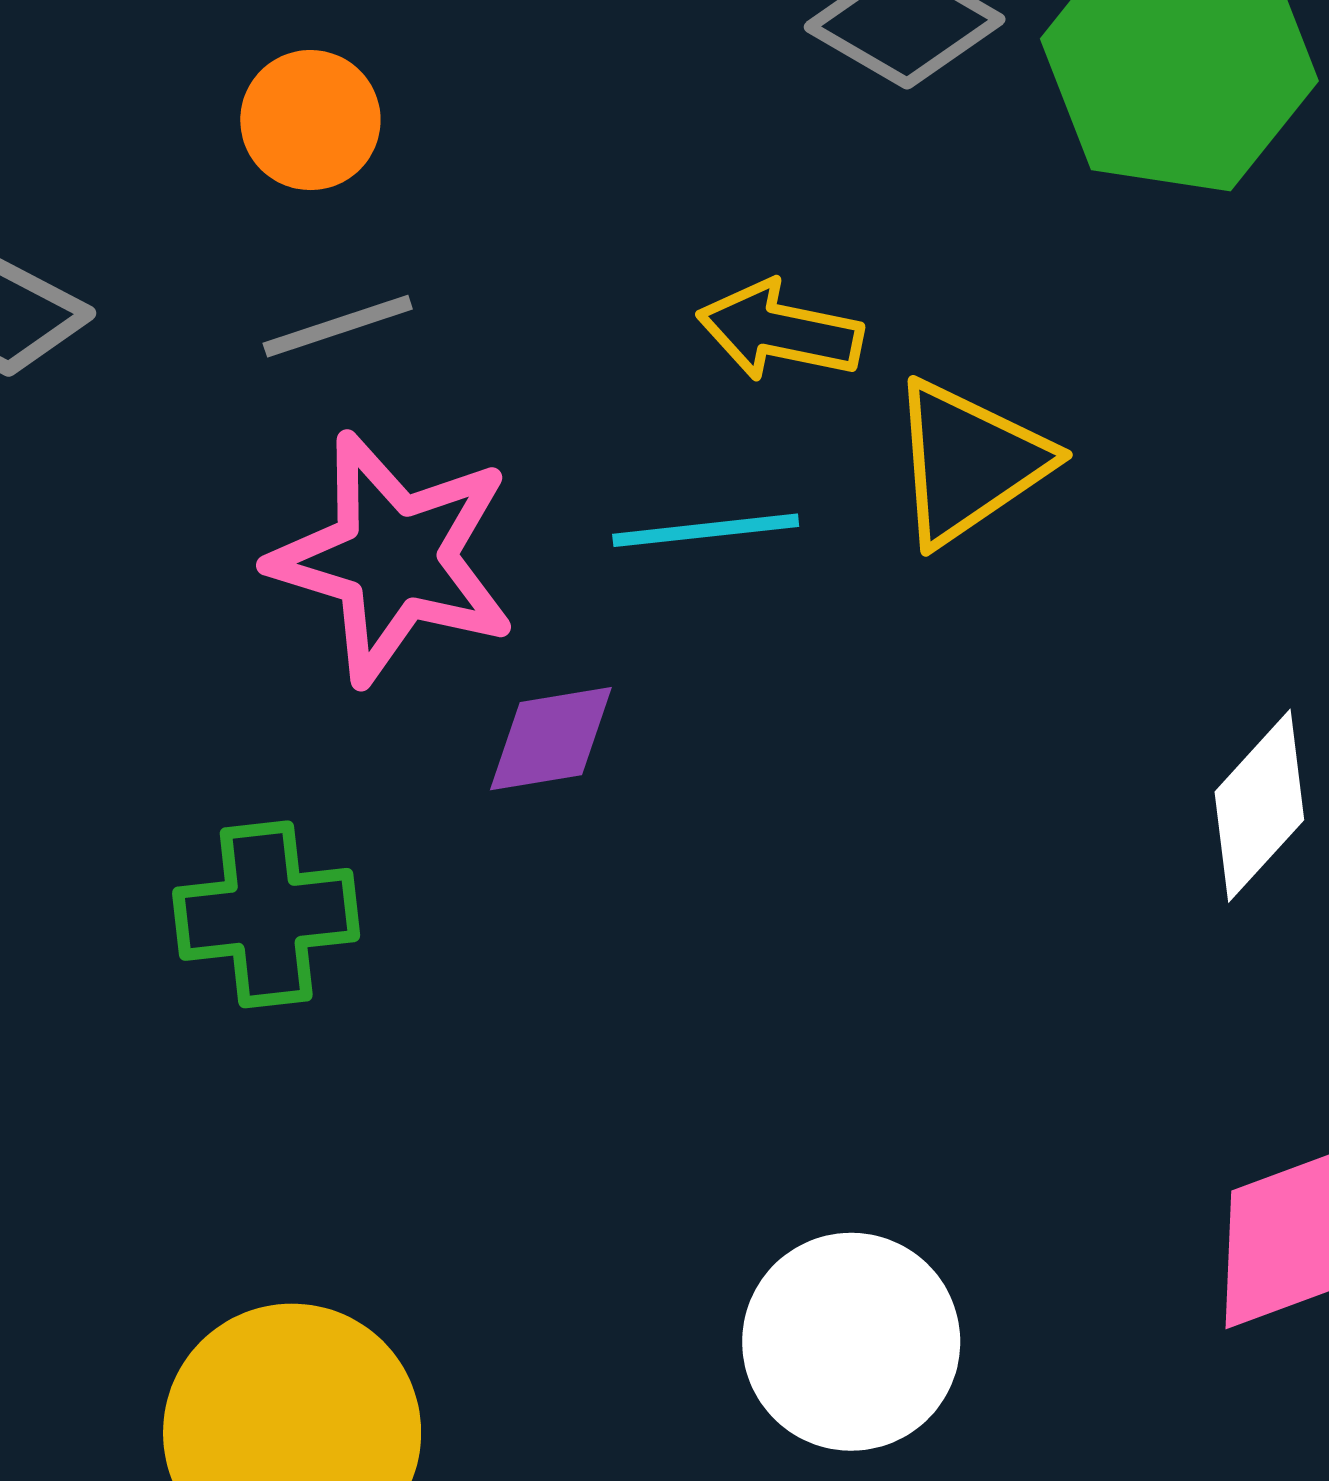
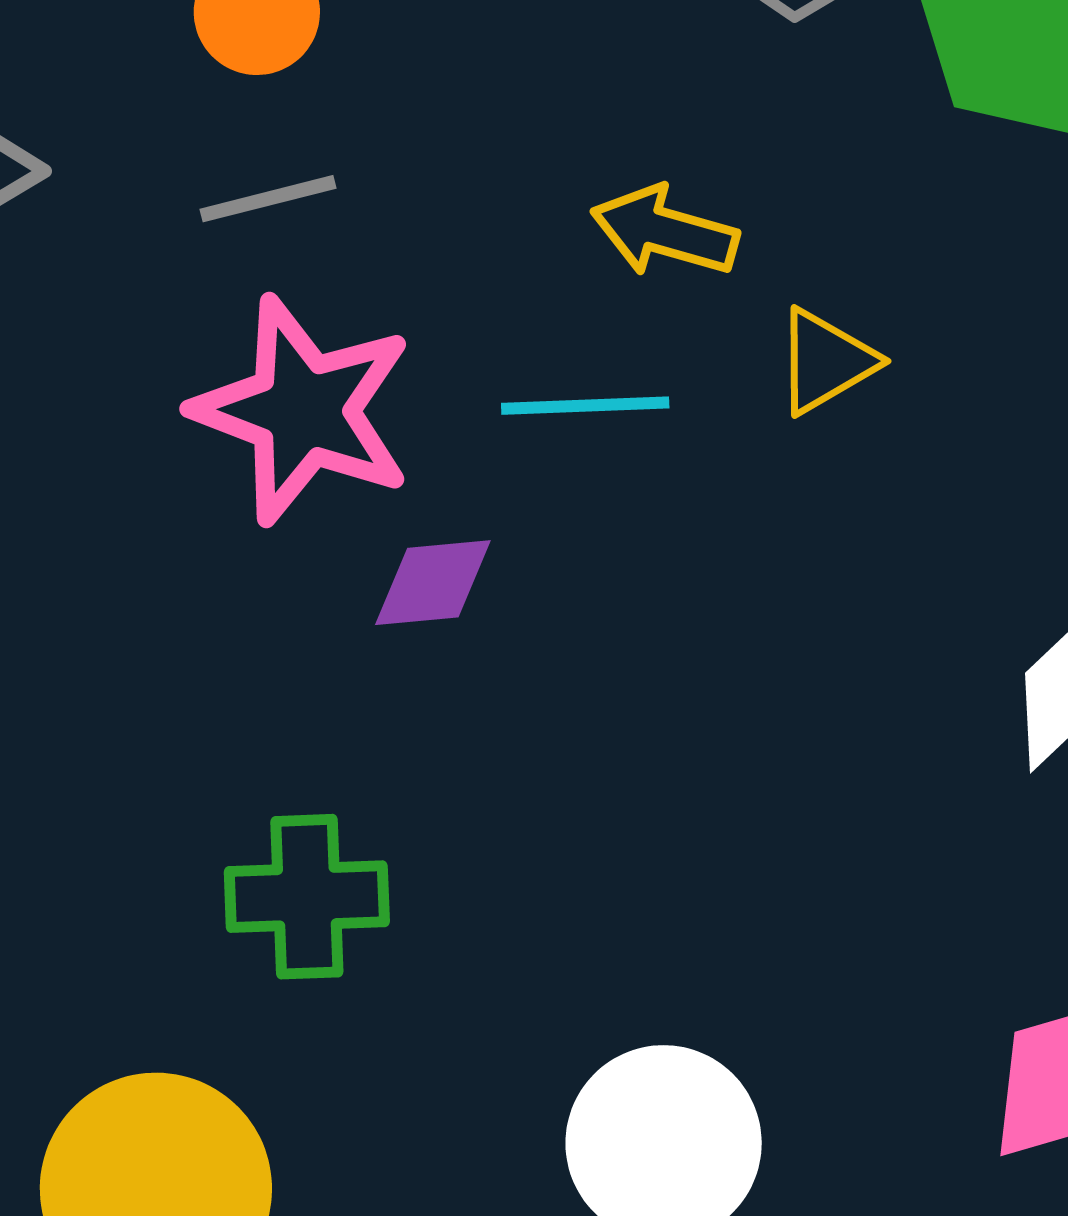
yellow triangle: (969, 462) -> (826, 361), size x0.7
green cross: (266, 914) -> (307, 897), moved

